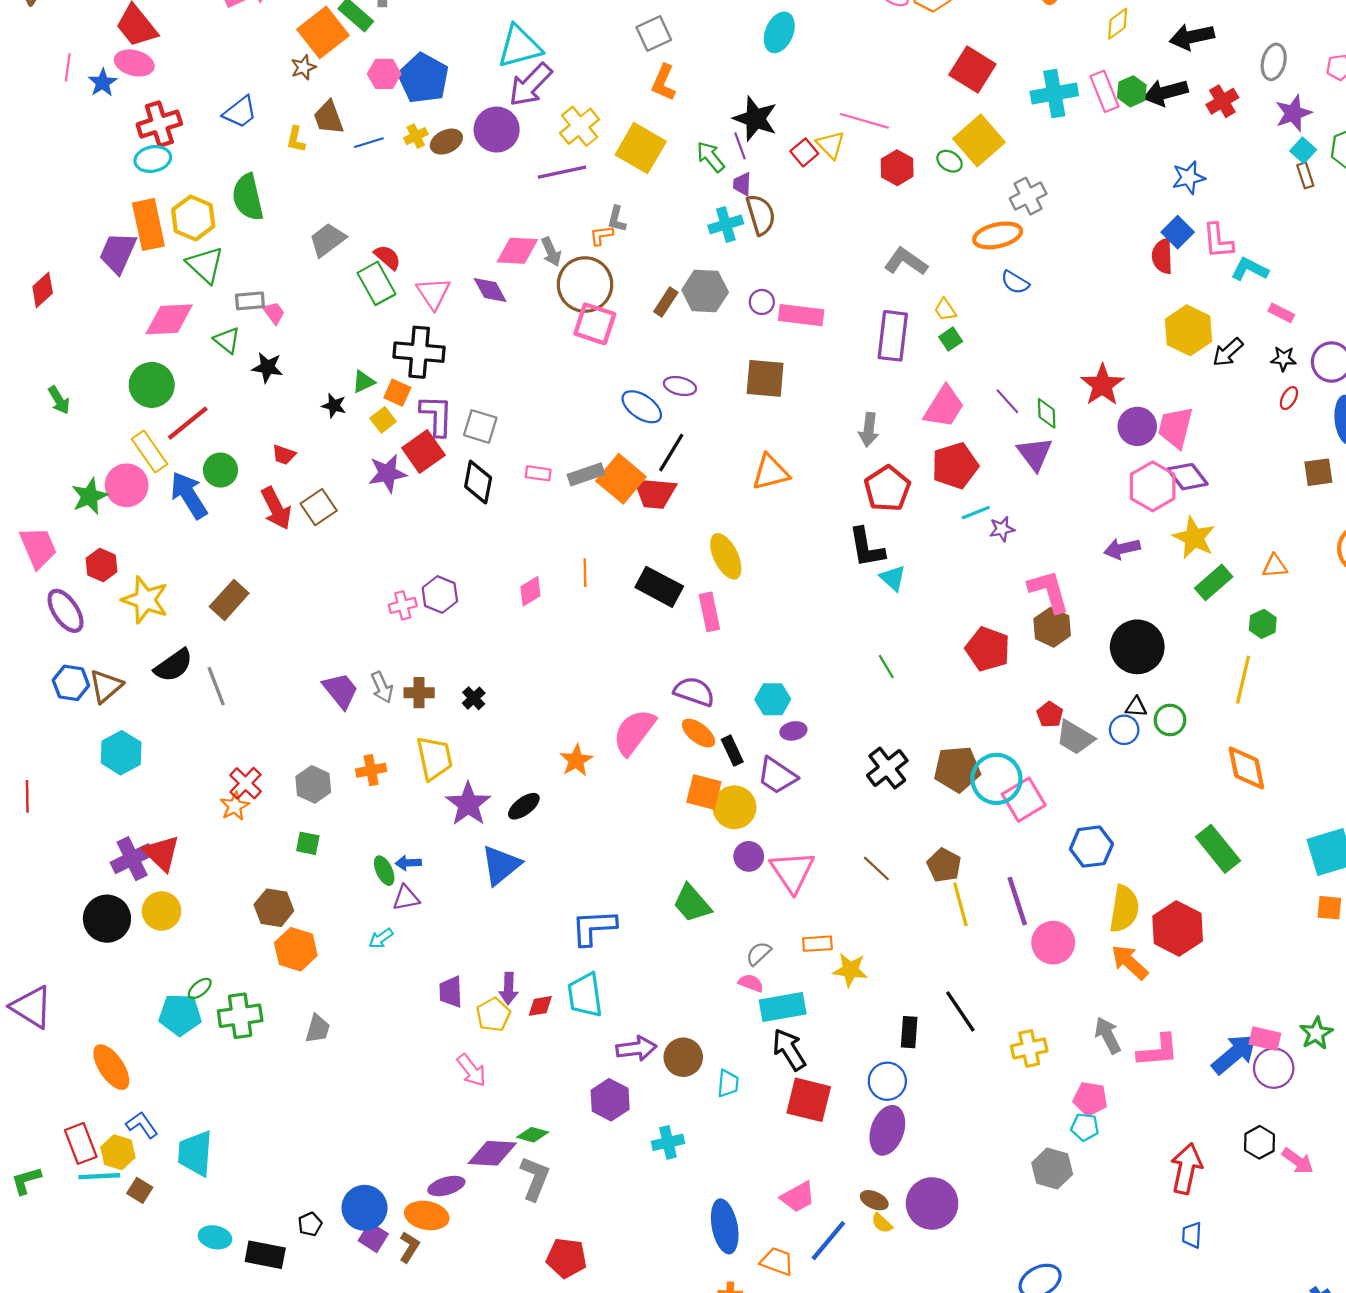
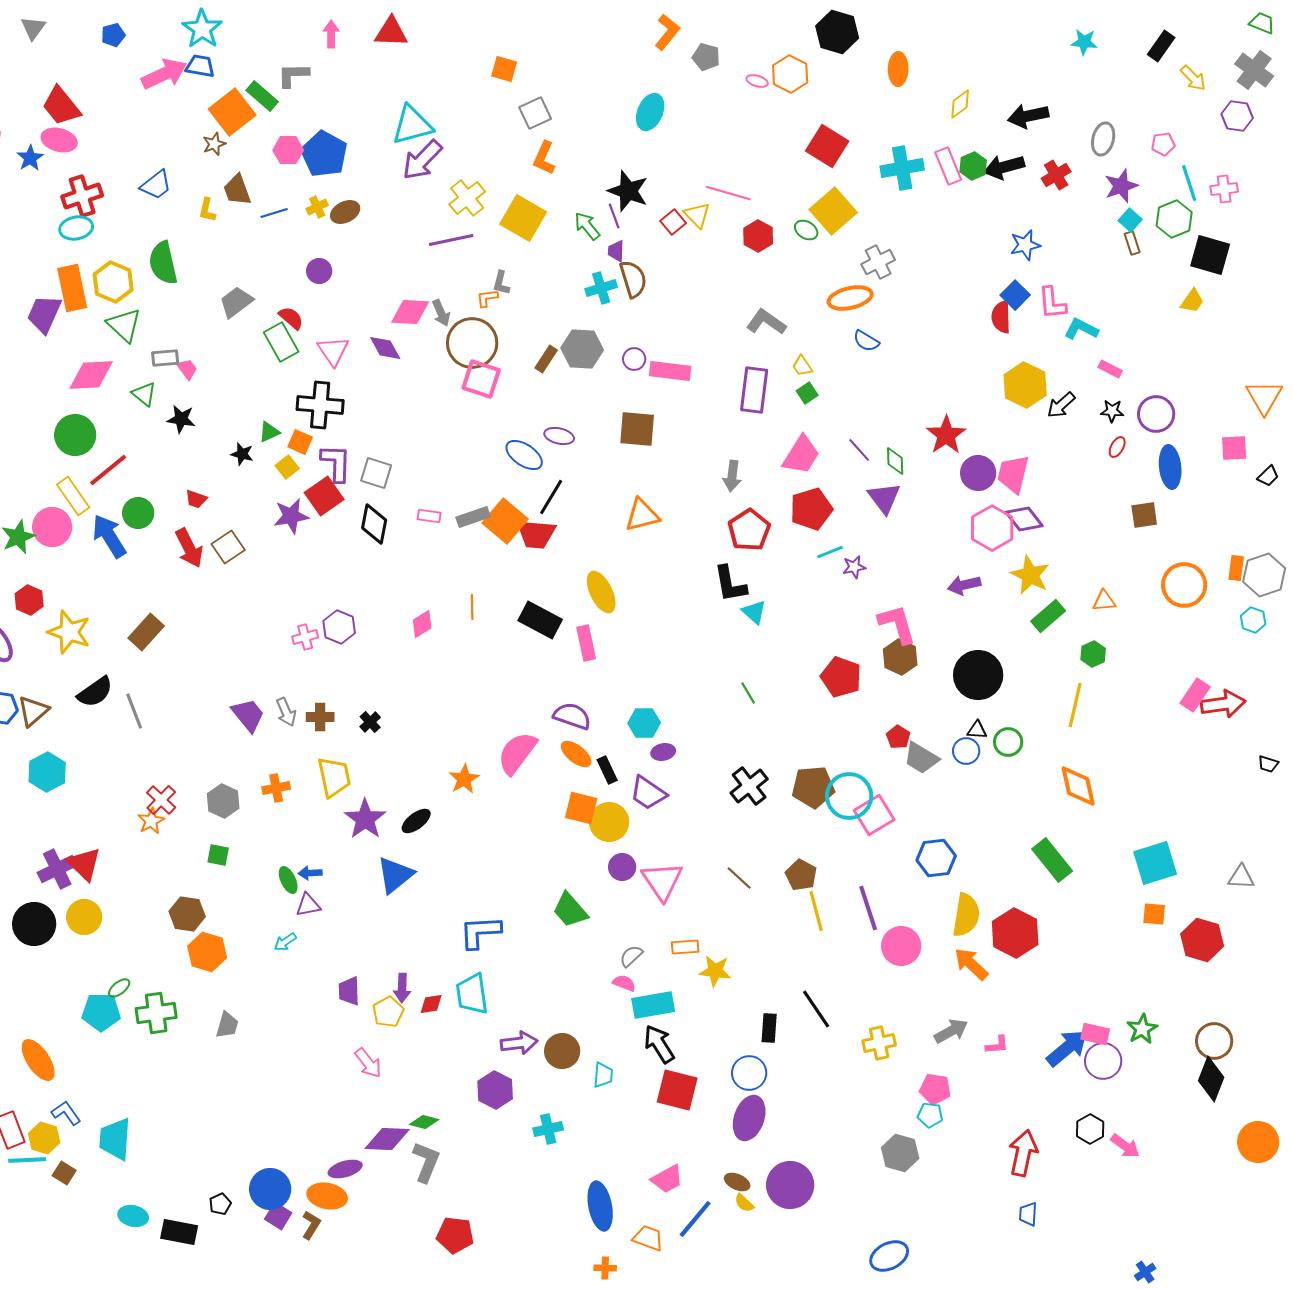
purple circle: (497, 130) -> (319, 271), moved, size x0.6
gray arrow: (1108, 1035) -> (951, 1031), turned 88
pink L-shape: (1158, 1051) -> (997, 1045), size x0.6

